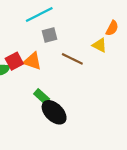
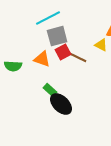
gray square: (50, 35) -> (57, 36), size x1.5
red square: (14, 61) -> (63, 52), moved

